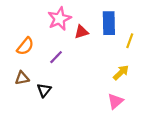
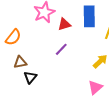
purple line: (56, 57) -> (61, 49), moved
brown triangle: (22, 78) -> (20, 62), moved

